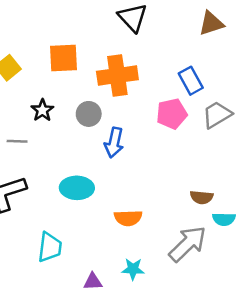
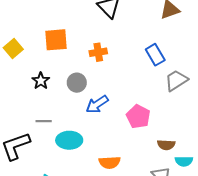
orange cross: (117, 75) -> (98, 52), size x0.6
pink pentagon: (172, 114) -> (138, 117), moved, turned -30
gray line: (17, 141) -> (44, 121), moved
blue arrow: (114, 143) -> (97, 104), turned 45

